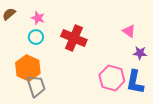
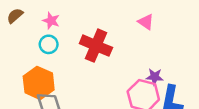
pink triangle: (129, 31) -> (146, 22), moved
purple star: (140, 53) -> (155, 77), moved

